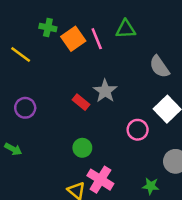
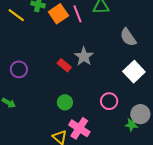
yellow line: (21, 54) -> (16, 15), moved
pink circle: (138, 130) -> (109, 101), moved
green star: (151, 186) -> (132, 125), moved

